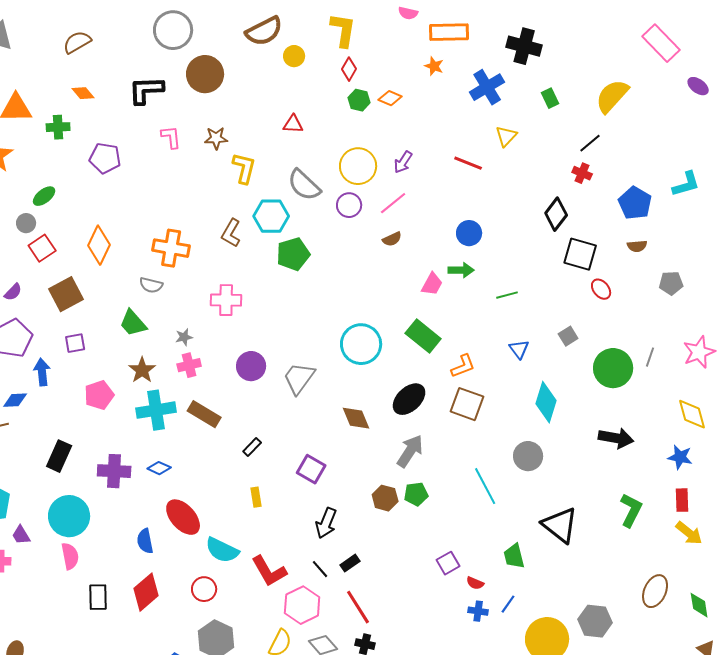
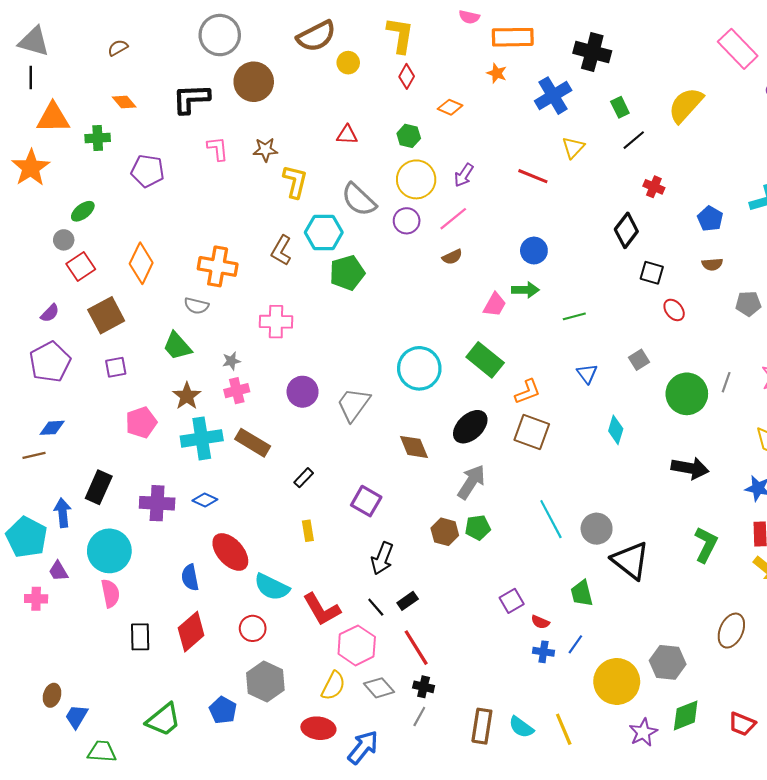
brown semicircle: (77, 42) -> (118, 48), size x0.7
green hexagon: (359, 100) -> (409, 136), moved
black line: (590, 143) -> (634, 140), moved
blue pentagon: (635, 203) -> (710, 219), size x0.7
black square: (580, 254) -> (652, 273), size x0.7
blue arrow: (42, 372) -> (63, 513), moved
cyan diamond: (546, 402) -> (616, 430), size x0.7
gray circle: (528, 456) -> (597, 529), moved

